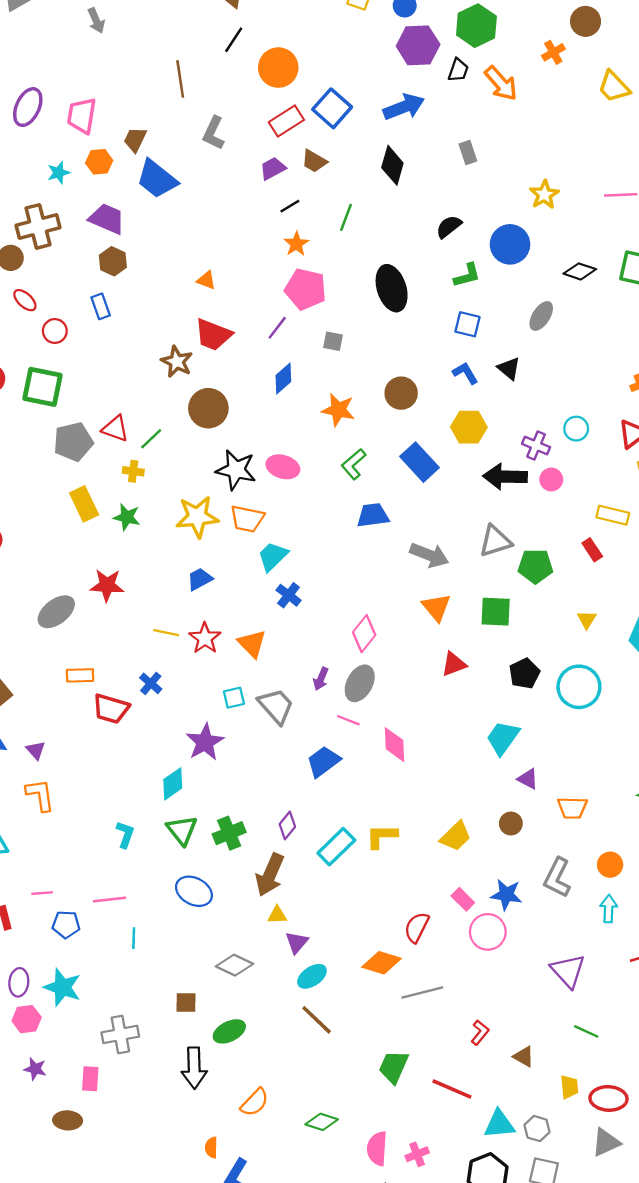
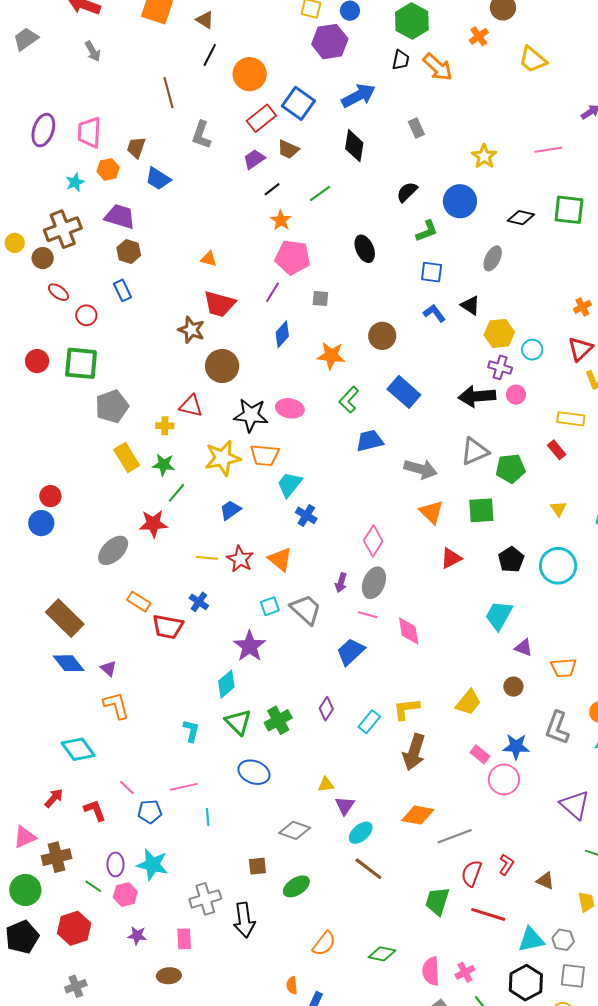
purple hexagon: (418, 45) -> (330, 42), moved
blue trapezoid: (157, 179) -> (158, 179), size x0.7
green line: (346, 217) -> (320, 194), turned 40
black ellipse: (392, 288) -> (365, 249), size x0.7
yellow hexagon: (469, 427) -> (499, 333), moved
red triangle: (115, 429) -> (191, 406), moved
green line: (151, 439) -> (176, 493), moved
orange rectangle: (80, 675) -> (139, 602), turned 40
cyan rectangle: (336, 847) -> (369, 722), size x0.7
brown arrow: (270, 875) -> (414, 752), moved
pink line: (42, 893) -> (127, 788), turned 54
red semicircle: (417, 927) -> (471, 873), moved
black arrow: (194, 1068) -> (244, 920), moved

